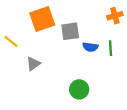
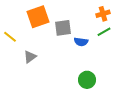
green line: (110, 48) -> (104, 32), moved, turned 64
green circle: (79, 89) -> (87, 80), moved

